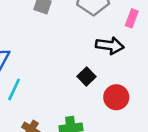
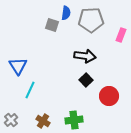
black arrow: (110, 45) -> (85, 56), moved

